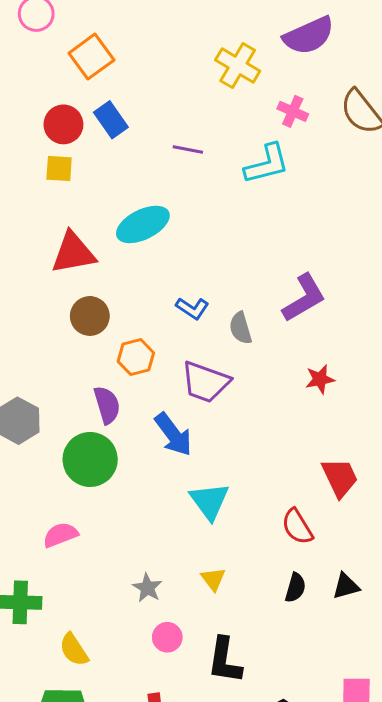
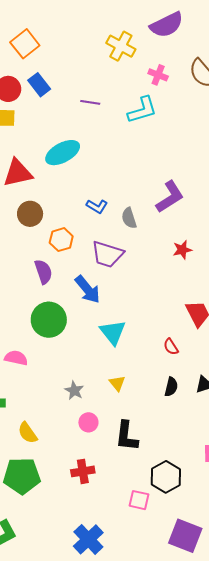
green circle: (90, 459) -> (49, 320), moved
red semicircle: (297, 527) -> (171, 347), size x0.7
pink semicircle: (60, 535) -> (16, 358), turned 35

